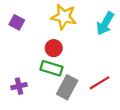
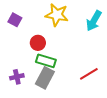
red circle: (54, 48) -> (38, 43), moved
gray rectangle: (67, 87) -> (45, 78), moved

